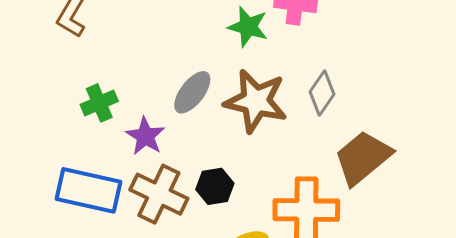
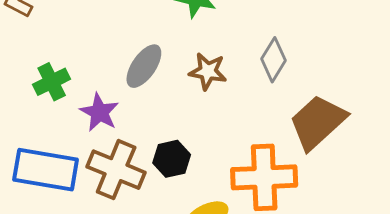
brown star: (256, 101) -> (208, 71), size x0.6

